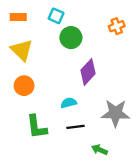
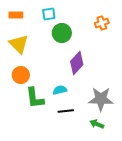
cyan square: (56, 16) -> (49, 14), turned -32
green L-shape: (37, 127) -> (35, 98), moved
green arrow: (100, 150) -> (97, 124), moved

